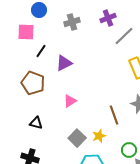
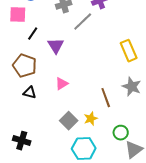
gray line: (124, 36) -> (83, 22), moved
purple triangle: (64, 63) -> (56, 46), turned -36
black triangle: (36, 123) -> (30, 93), moved

